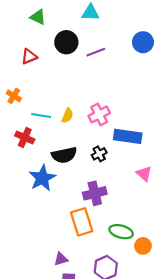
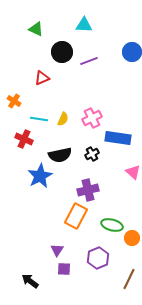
red triangle: (29, 56) -> (42, 78), moved
orange rectangle: (82, 222) -> (76, 216), turned 45
purple triangle: (61, 259) -> (57, 250), turned -40

